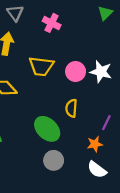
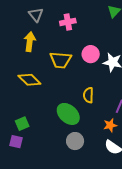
pink cross: (52, 23) -> (68, 22), turned -35
pink circle: (76, 72) -> (91, 54), moved

